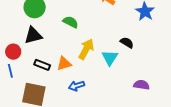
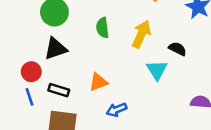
green semicircle: (71, 22) -> (102, 28), turned -119
yellow arrow: (86, 49) -> (141, 34), moved
black rectangle: (42, 65) -> (59, 90), moved

